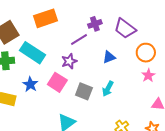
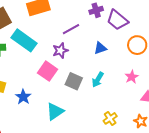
purple cross: (95, 24) -> (96, 10), moved
pink star: (148, 75) -> (132, 77), moved
blue star: (30, 84) -> (23, 97), moved

